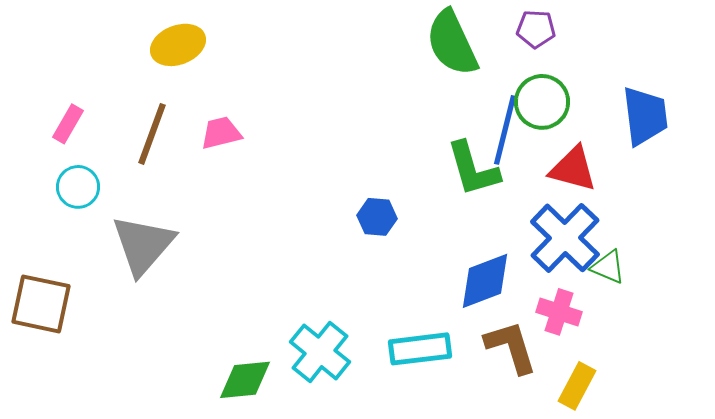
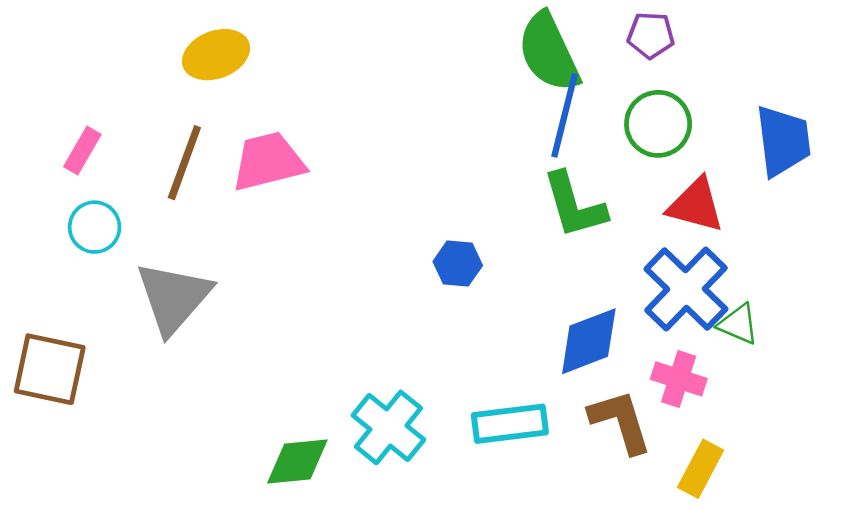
blue line: (505, 130) -> (565, 115), moved
pink trapezoid: (221, 133) -> (268, 162), size x1.5

